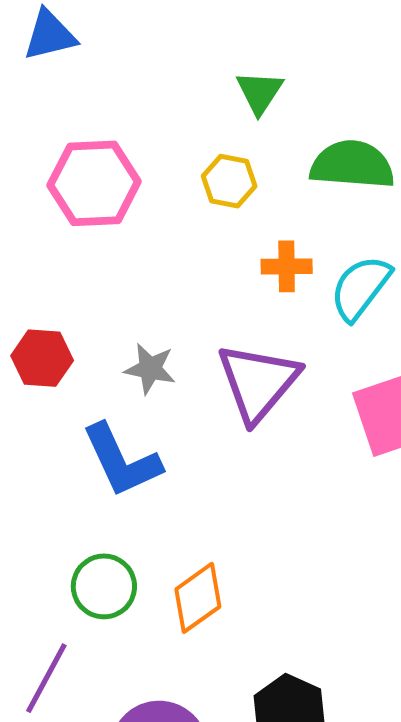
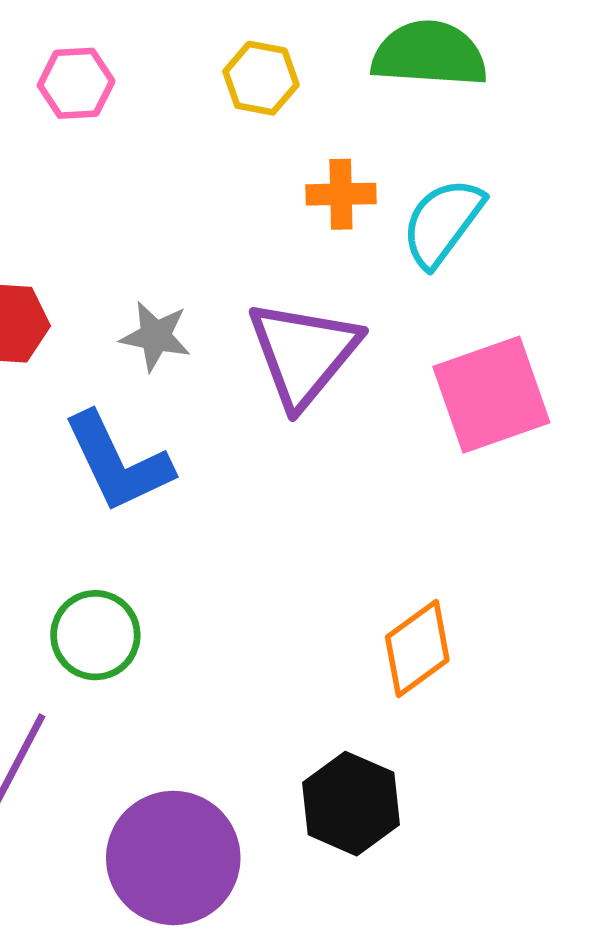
pink hexagon: (94, 183) -> (76, 83), size x0.6
orange diamond: (198, 598) -> (417, 648), moved

